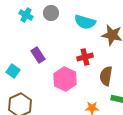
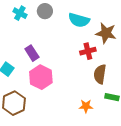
red cross: (85, 57) -> (88, 51), moved
pink hexagon: (65, 79) -> (41, 77), moved

